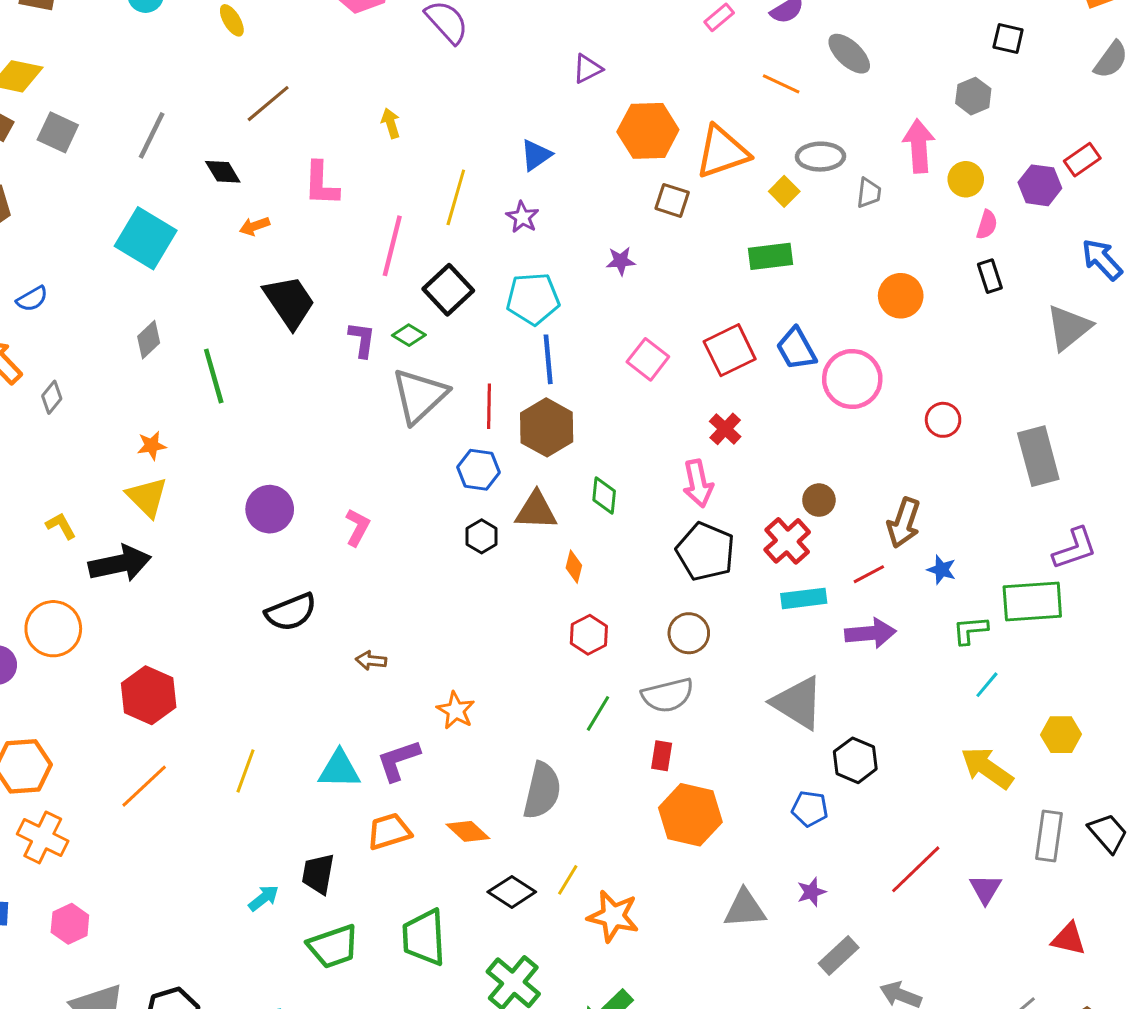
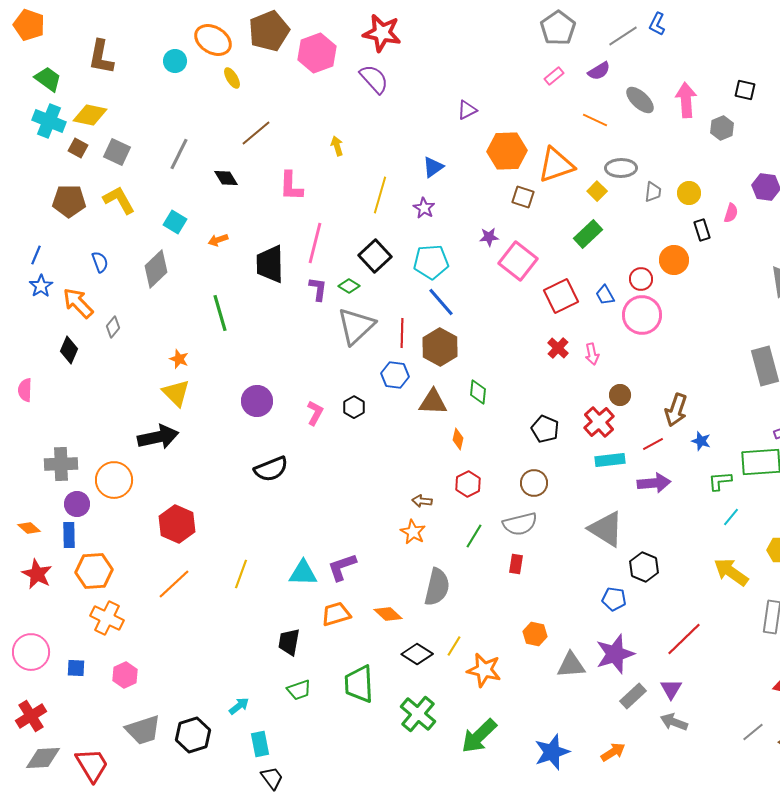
pink arrow: (919, 146) -> (686, 100), moved
yellow circle: (966, 179) -> (689, 193), moved
orange arrow: (255, 226) -> (218, 240), moved
cyan square: (146, 238) -> (175, 222), size x0.6
pink line: (392, 246) -> (315, 243), moved
green rectangle: (771, 256) -> (588, 234), turned -36
black rectangle: (990, 276) -> (702, 230), moved
blue semicircle: (32, 299) -> (100, 262), turned -80
black trapezoid: (289, 302) -> (270, 264), turned -147
gray diamond: (149, 340) -> (156, 269), moved, size x1.5
blue trapezoid: (796, 349) -> (605, 295), size x0.7
blue line: (548, 359) -> (441, 302), turned -36
pink square: (648, 359) -> (518, 261), moved, size x1.4
red circle: (943, 420) -> (641, 279), moved
orange star: (152, 446) -> (179, 359), turned 30
pink arrow: (698, 483) -> (592, 354), moved, size x0.7
yellow L-shape: (61, 526) -> (119, 200), moved, size x1.6
black hexagon: (482, 536) -> (354, 407), moved
black pentagon: (705, 551) -> (545, 429), size x0.7
brown arrow: (371, 660) -> (422, 501), moved
orange star: (456, 710) -> (413, 532), moved
orange hexagon: (690, 815) -> (535, 634), moved, size x0.6
purple triangle: (985, 889) -> (671, 689), moved
purple star: (811, 892) -> (615, 654), size x2.0
cyan arrow: (264, 898) -> (239, 706), moved
green trapezoid: (333, 946) -> (299, 690), size x0.7

